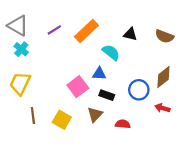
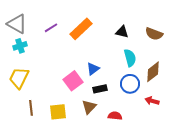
cyan cross: (21, 49) -> (20, 46), turned 32
cyan semicircle: (111, 52) -> (130, 58), moved, turned 36
blue triangle: (99, 74) -> (93, 69), turned -40
black rectangle: (107, 95) -> (100, 89), turned -32
yellow square: (62, 120) -> (58, 112), turned -36

